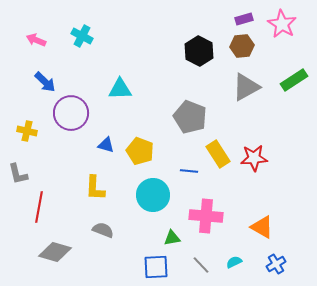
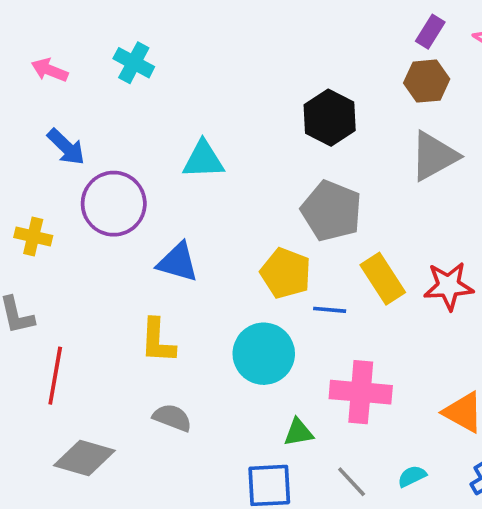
purple rectangle: (244, 19) -> (430, 32), turned -42
black hexagon: (199, 51) -> (330, 118), moved
blue triangle: (106, 145) -> (178, 262), size x1.4
yellow pentagon: (140, 151) -> (286, 273), moved

